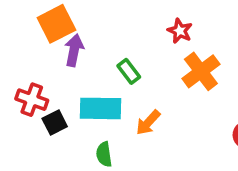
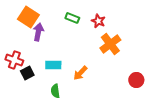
orange square: (56, 24) -> (28, 17), turned -30
green rectangle: (129, 71) -> (72, 18), moved, turned -32
cyan rectangle: (100, 108) -> (53, 65), size x0.7

